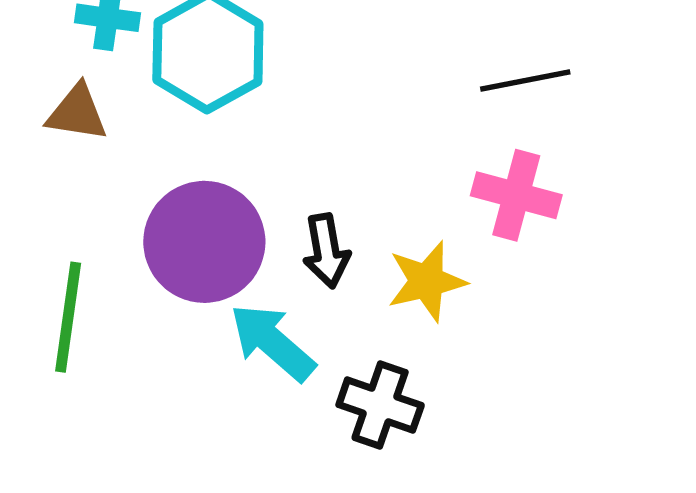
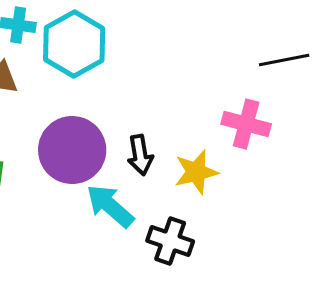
black line: (525, 81) -> (284, 60), moved

